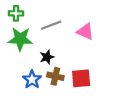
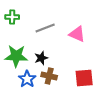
green star: (20, 39) -> (16, 56), moved
red square: (81, 78) -> (84, 78), moved

